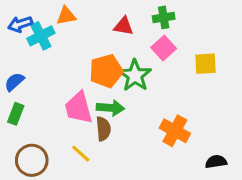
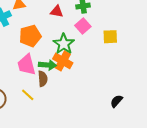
orange pentagon: (106, 71) -> (30, 36), moved
orange cross: (175, 131) -> (63, 61), moved
black semicircle: (216, 162) -> (116, 101), turned -40

